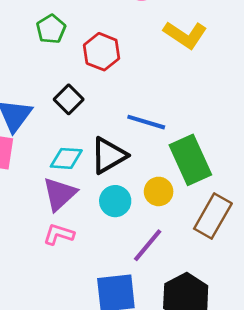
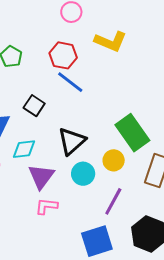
red hexagon: (102, 52) -> (63, 55), moved
blue line: (146, 122) -> (70, 82), moved, turned 32
cyan diamond: (66, 158) -> (24, 149), moved

